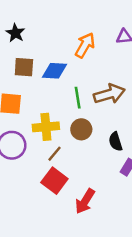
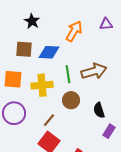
black star: (15, 33) -> (32, 21), moved
yellow cross: (46, 127) -> (42, 85), moved

